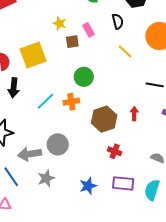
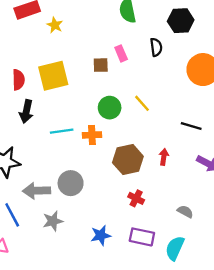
yellow star: (60, 23) -> (55, 25), moved
yellow line: (125, 51) -> (142, 103), moved
cyan line: (45, 101) -> (62, 131), turned 30

